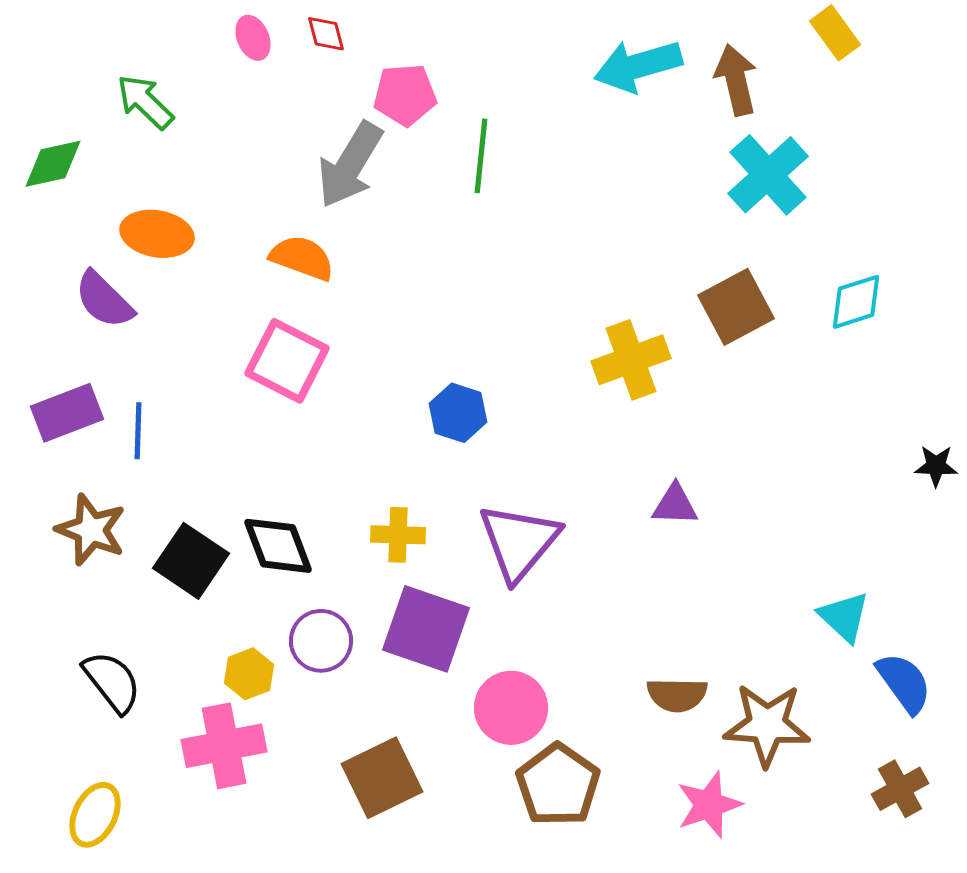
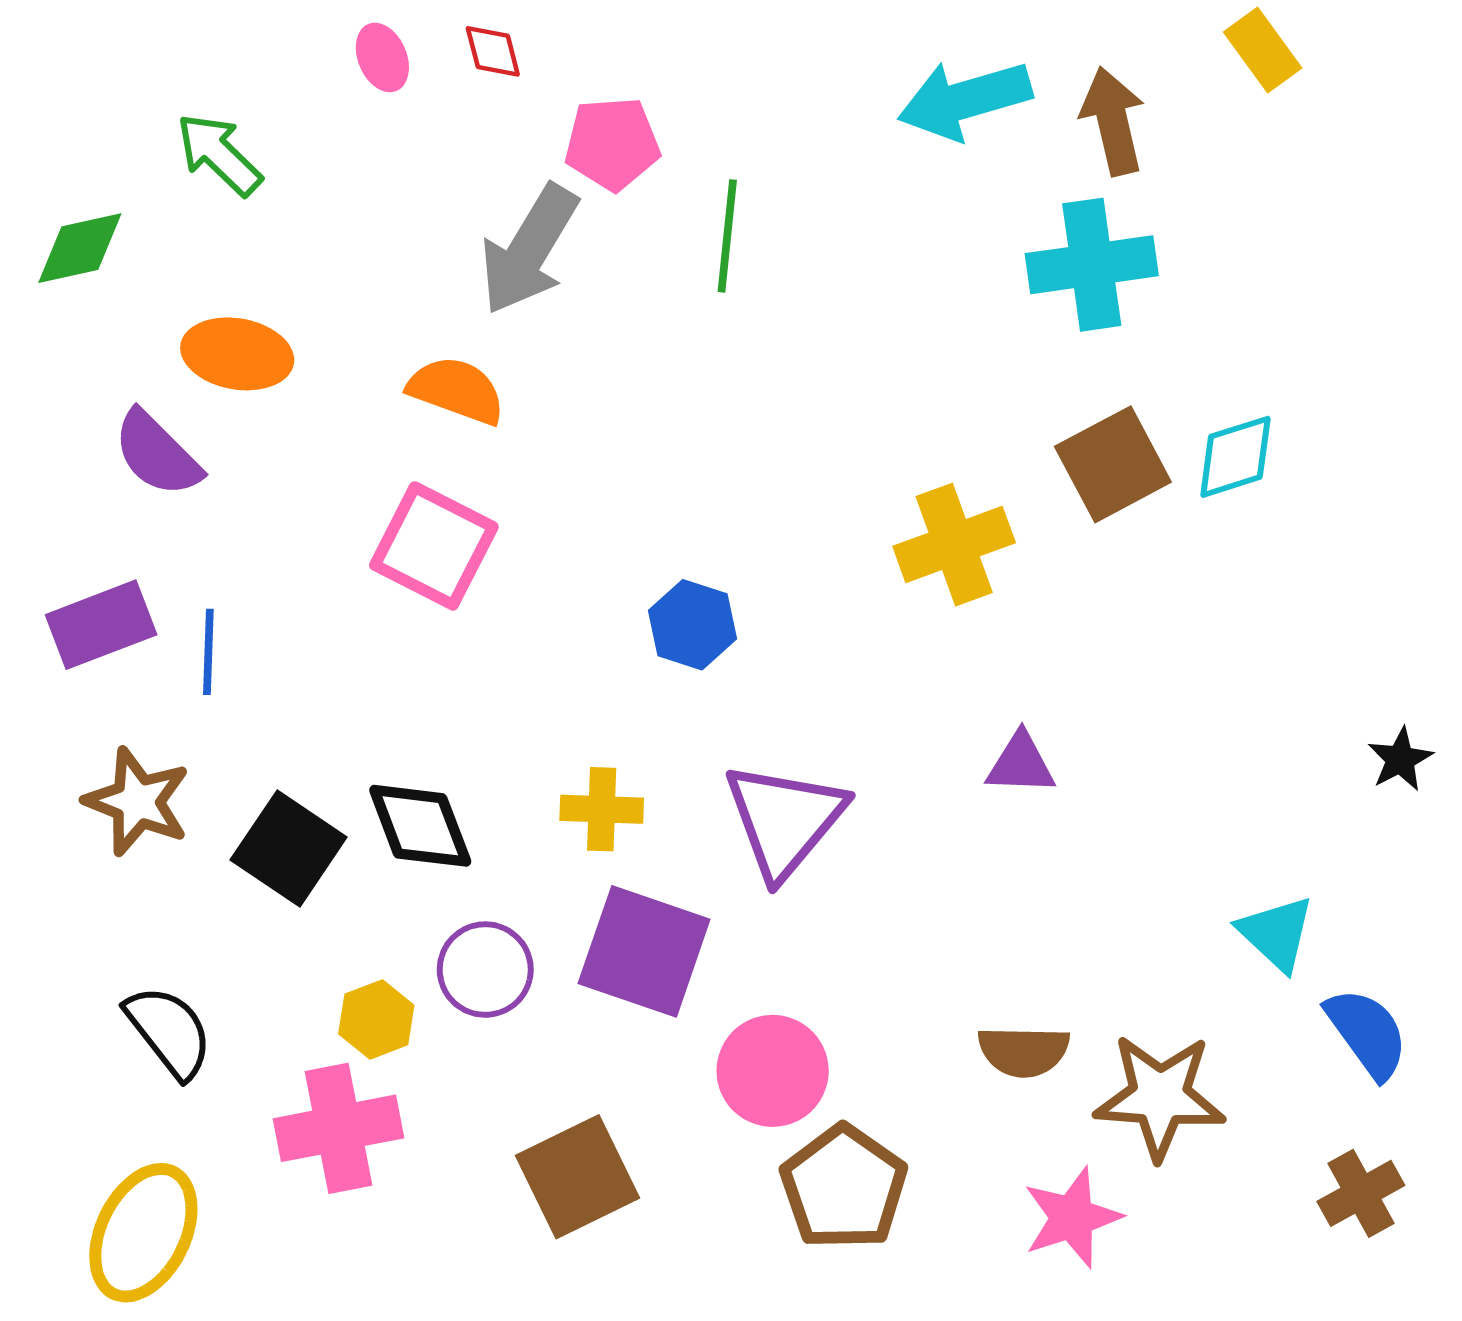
cyan cross: (768, 175) -> (1092, 265), moved, turned 34
cyan diamond: (856, 302) -> (1235, 457), moved
black star: (936, 466) -> (1400, 759), moved, turned -30
yellow ellipse: (95, 815) -> (143, 1233), size x1.4

